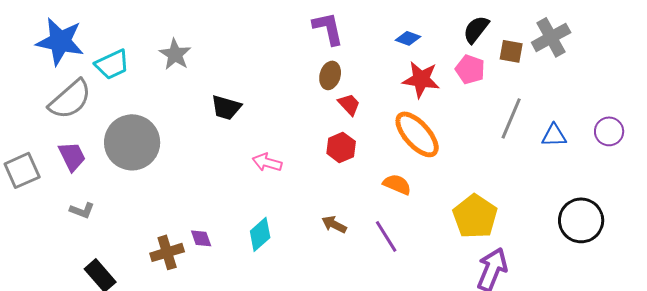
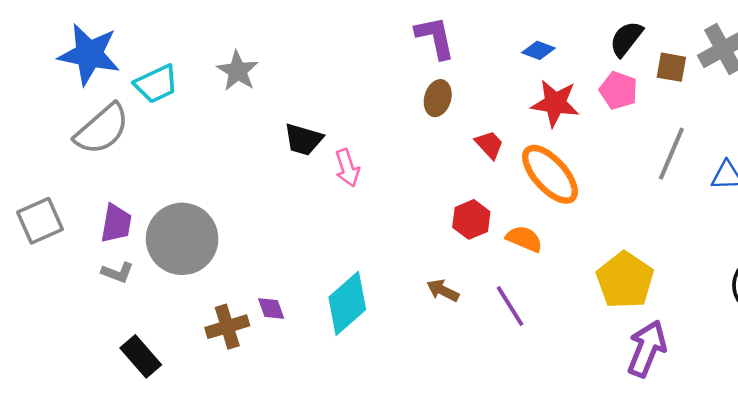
red trapezoid: (349, 104) -> (489, 145), moved
gray circle: (132, 142) -> (182, 239), moved
red hexagon: (341, 147) -> (471, 219), moved
purple trapezoid: (72, 156) -> (116, 223), moved, turned 36
pink arrow: (267, 162) -> (347, 168), moved, turned -124
cyan diamond: (260, 234) -> (347, 303), size x1.4

